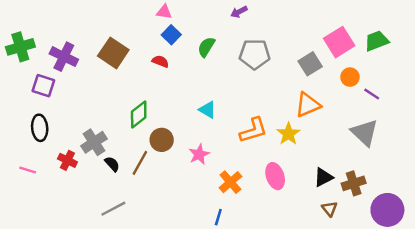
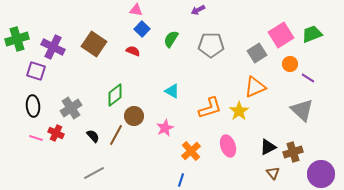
gray cross: (94, 142) -> (71, 108), moved
pink line: (28, 170) -> (36, 138), moved

